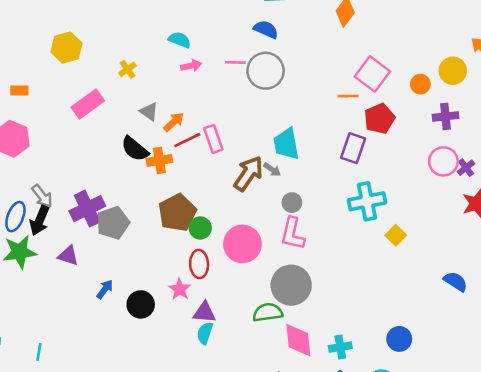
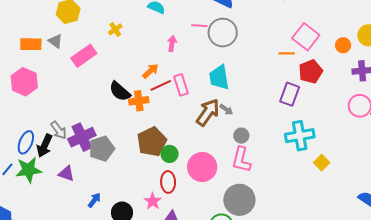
pink arrow: (191, 66) -> (172, 43), moved, turned -70
orange rectangle: (19, 90) -> (31, 44), size x1.5
gray triangle: (149, 112) -> (55, 41), moved
cyan trapezoid: (286, 144) -> (219, 77), moved
gray arrow: (42, 196) -> (59, 130), moved

